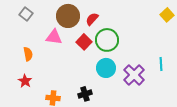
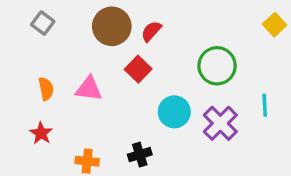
pink triangle: (54, 37) -> (89, 89), moved
green circle: (107, 40) -> (217, 66), moved

